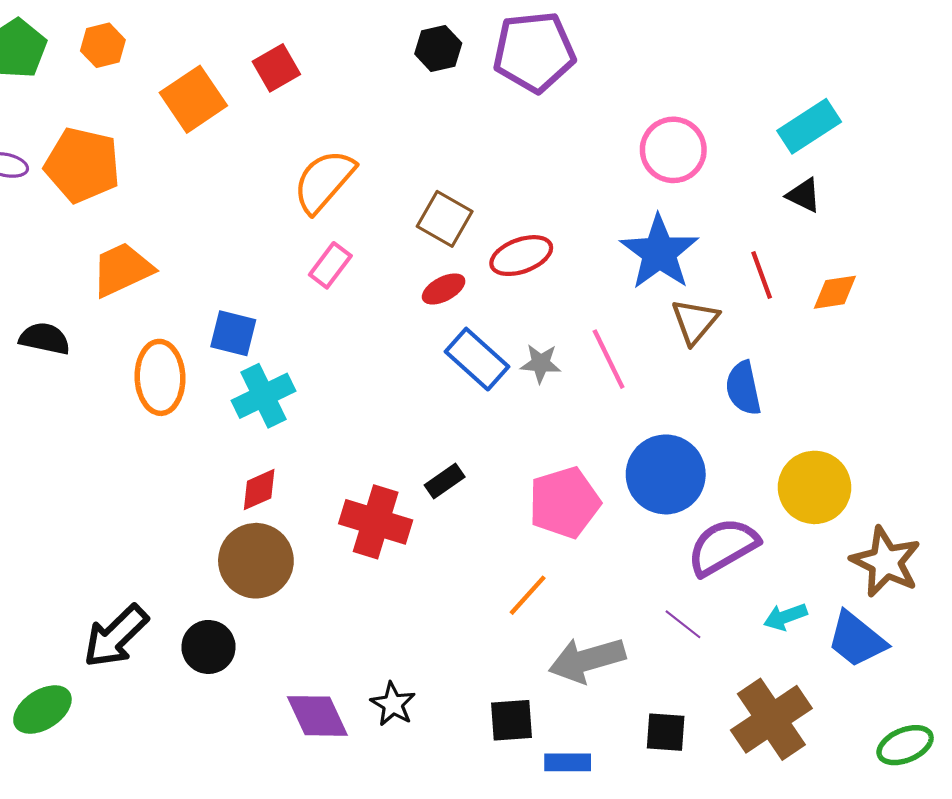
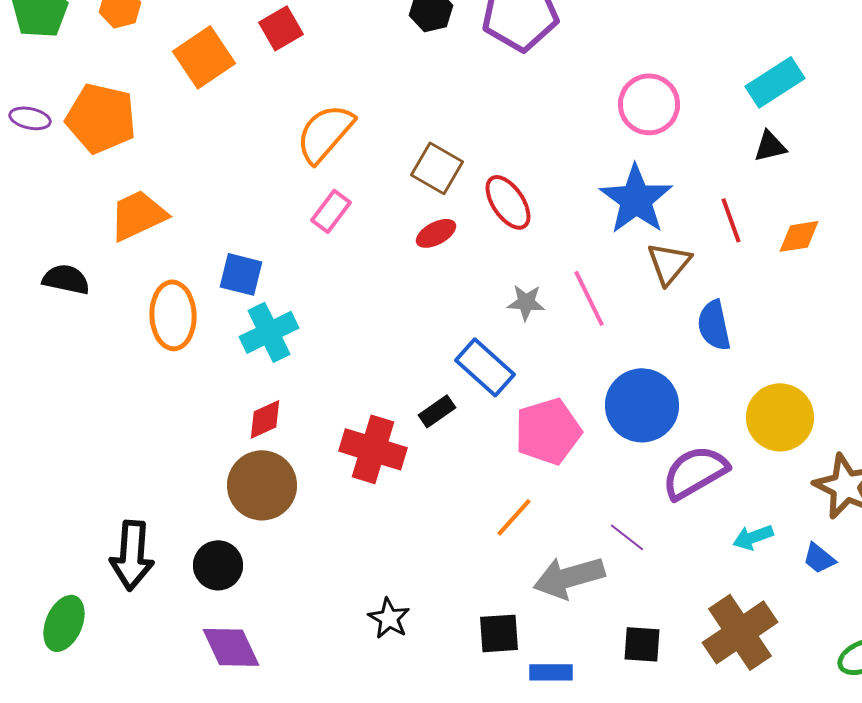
black triangle: (804, 195) -> (770, 146), turned -39
red ellipse: (521, 256) -> (508, 202), turned 76
blue rectangle: (477, 359) -> (485, 367), moved
purple line: (683, 624) -> (627, 537), moved
black arrow: (116, 636) -> (132, 555), turned -42
blue trapezoid: (857, 639) -> (819, 558), size x0.6
green ellipse: (42, 710) -> (64, 623), turned -34
purple diamond: (317, 716) -> (231, 647), moved

